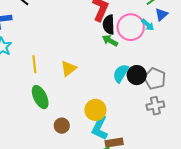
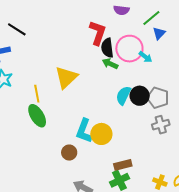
cyan arrow: (148, 25) -> (145, 57), moved
yellow triangle: (69, 68) -> (66, 77), moved, size x1.4
green ellipse: (40, 97) -> (37, 116), moved
cyan L-shape: (100, 128) -> (84, 131), moved

